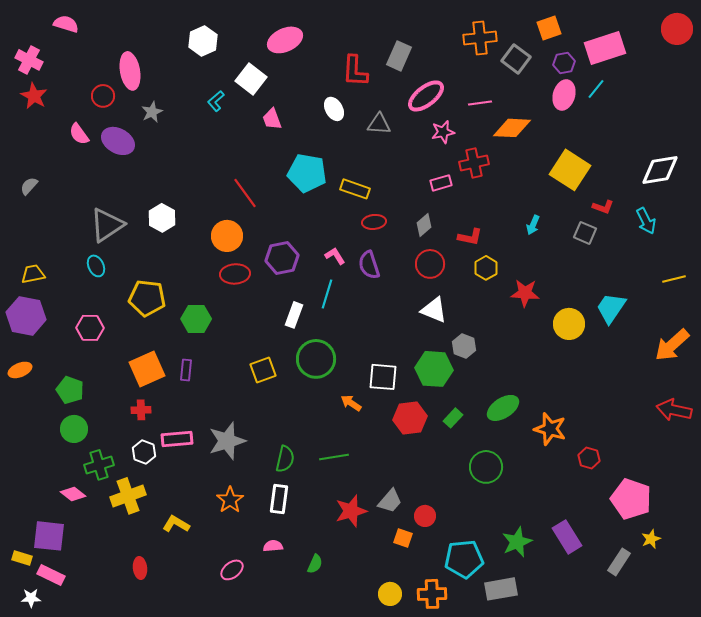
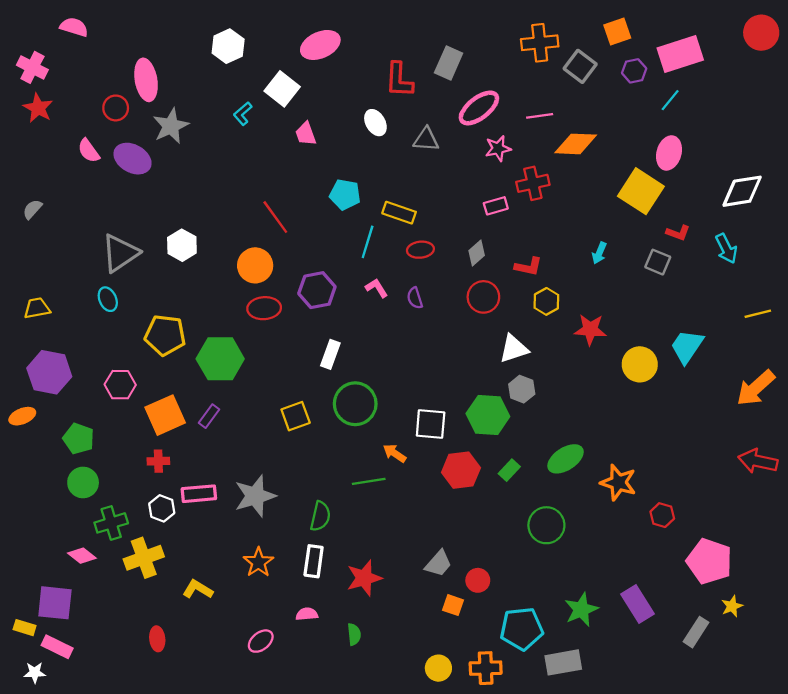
pink ellipse: (564, 95) -> (669, 153), moved
gray star: (152, 112) -> (171, 126), size x1.5
cyan pentagon: (307, 173) -> (345, 195), size x0.7
purple semicircle: (369, 265) -> (415, 298), size x0.7
cyan line: (327, 294) -> (368, 242), moved
white triangle: (434, 310) -> (514, 349), moved, turned -40
purple hexagon: (26, 316) -> (49, 372), moved
green hexagon: (196, 319) -> (220, 359), size x1.4
pink hexagon: (90, 328) -> (120, 385), moved
purple rectangle: (186, 370) -> (209, 416), turned 30
green line: (334, 457) -> (369, 481), moved
red star: (351, 511) -> (364, 578), moved
green semicircle: (315, 564) -> (354, 634), turned -30

